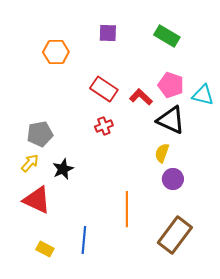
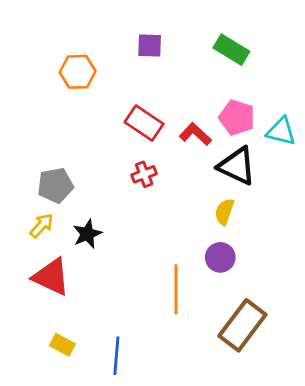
purple circle: (173, 179) -> (220, 257), moved
blue line: (84, 240) -> (116, 356), moved

